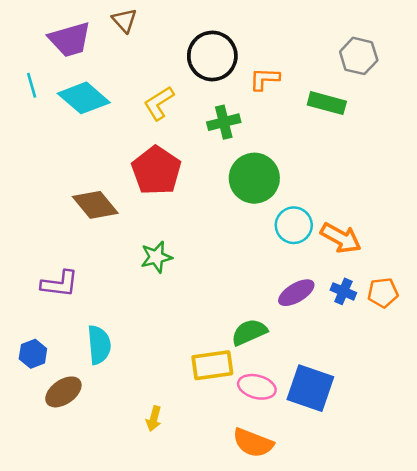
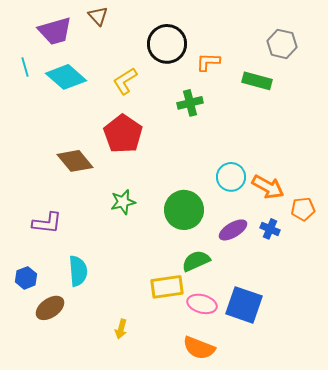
green cross: (224, 122) -> (190, 103), moved
green circle: (254, 178) -> (184, 210), moved
orange pentagon: (383, 293) -> (303, 209), moved

